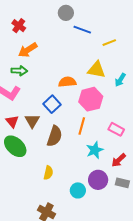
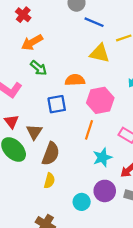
yellow triangle: (96, 70) -> (100, 53), moved
green arrow: (19, 71) -> (39, 68), moved, turned 35
blue square: (52, 104) -> (57, 104), turned 30
brown triangle: (32, 121) -> (34, 132), moved
brown semicircle: (55, 136) -> (51, 154), moved

